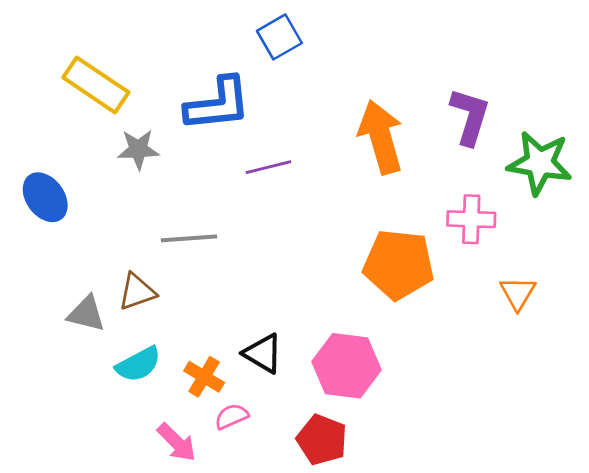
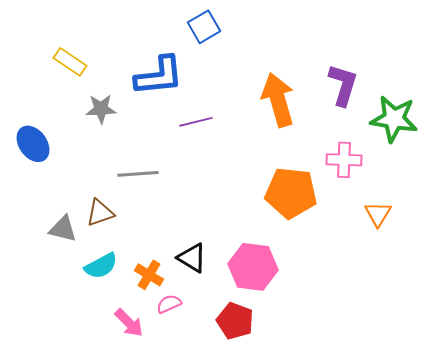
yellow rectangle: (96, 85) -> (70, 62), size x0.7

